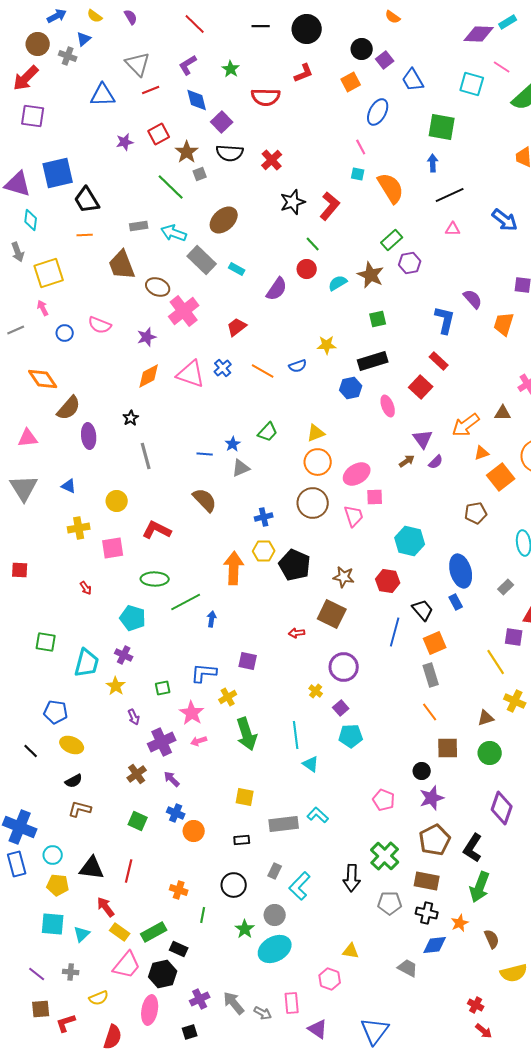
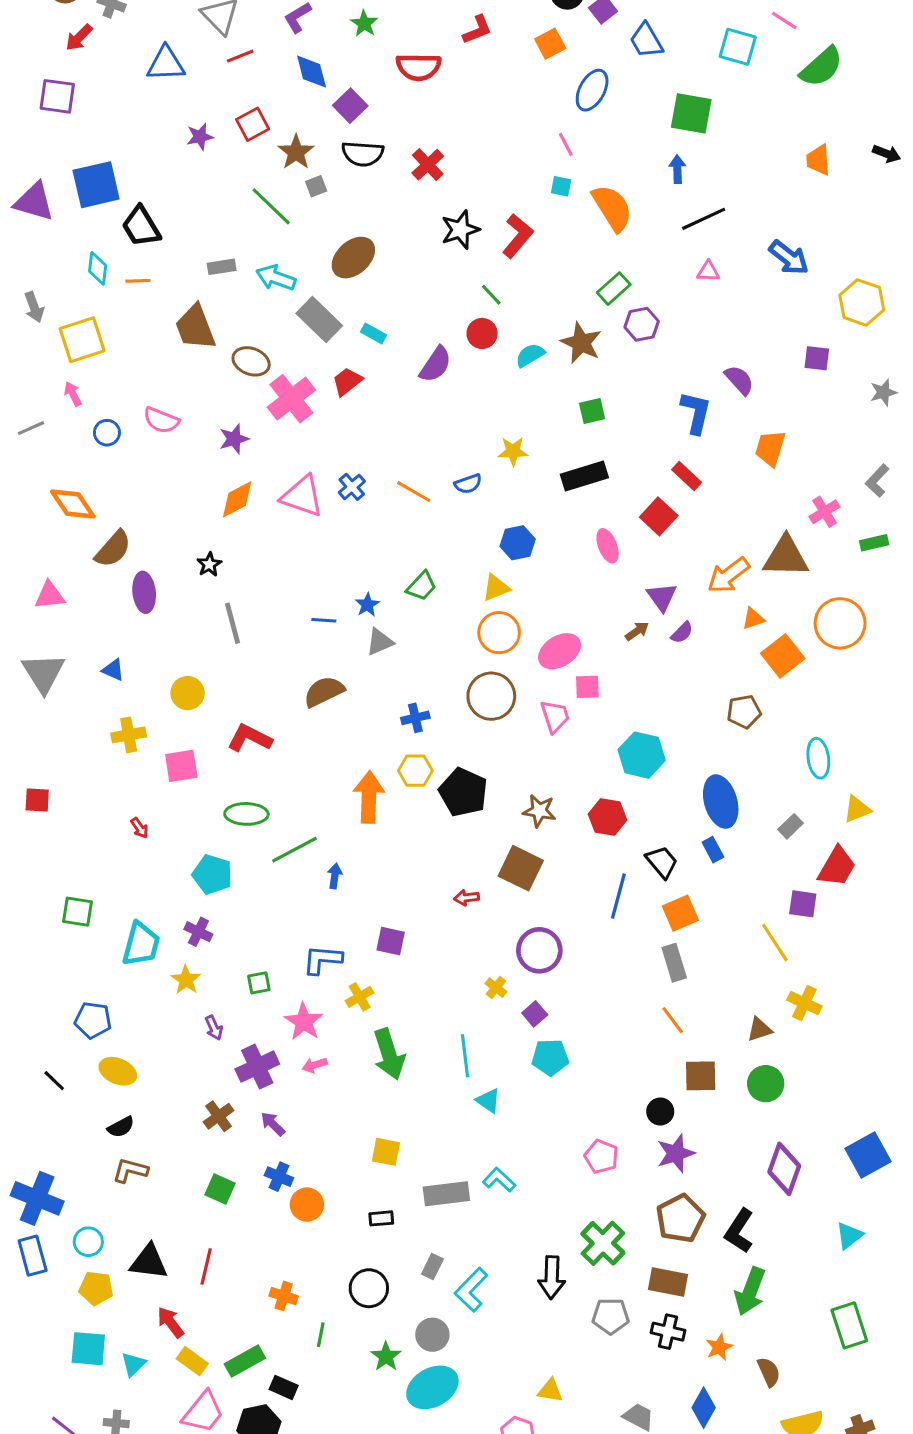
red arrow: (26, 78) -> (79, 37), moved, size x0.7
cyan diamond: (31, 220) -> (98, 268), moved
orange trapezoid: (504, 324) -> (770, 448), moved
red trapezoid: (237, 327) -> (347, 382), moved
blue hexagon: (351, 388) -> (518, 543), moved
brown triangle: (503, 413) -> (786, 557), size x1.8
brown semicircle: (205, 500) -> (324, 692), turned -72
blue diamond: (435, 945) -> (704, 1408), moved, turned -55

